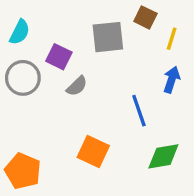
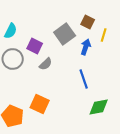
gray square: (108, 37) -> (65, 34), turned -30
blue arrow: (172, 80) -> (86, 47), moved
orange square: (93, 151) -> (40, 104), moved

